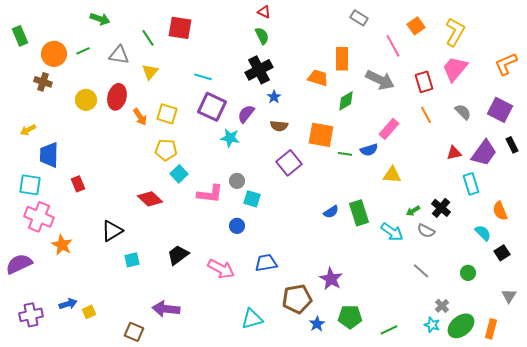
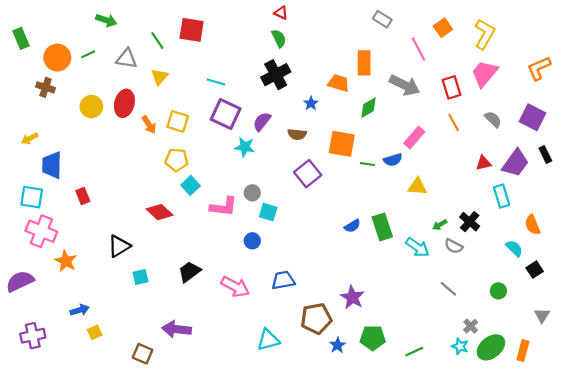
blue star: (274, 97) -> (311, 103), moved
blue arrow: (68, 304) -> (80, 310), moved

